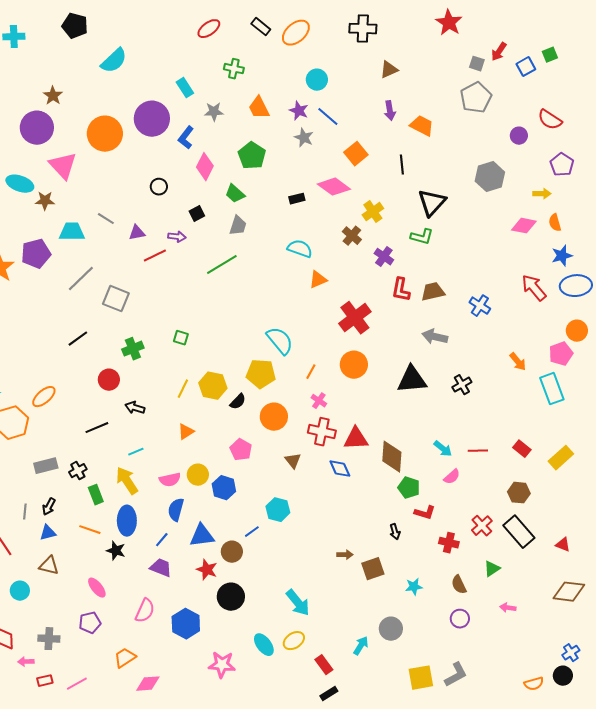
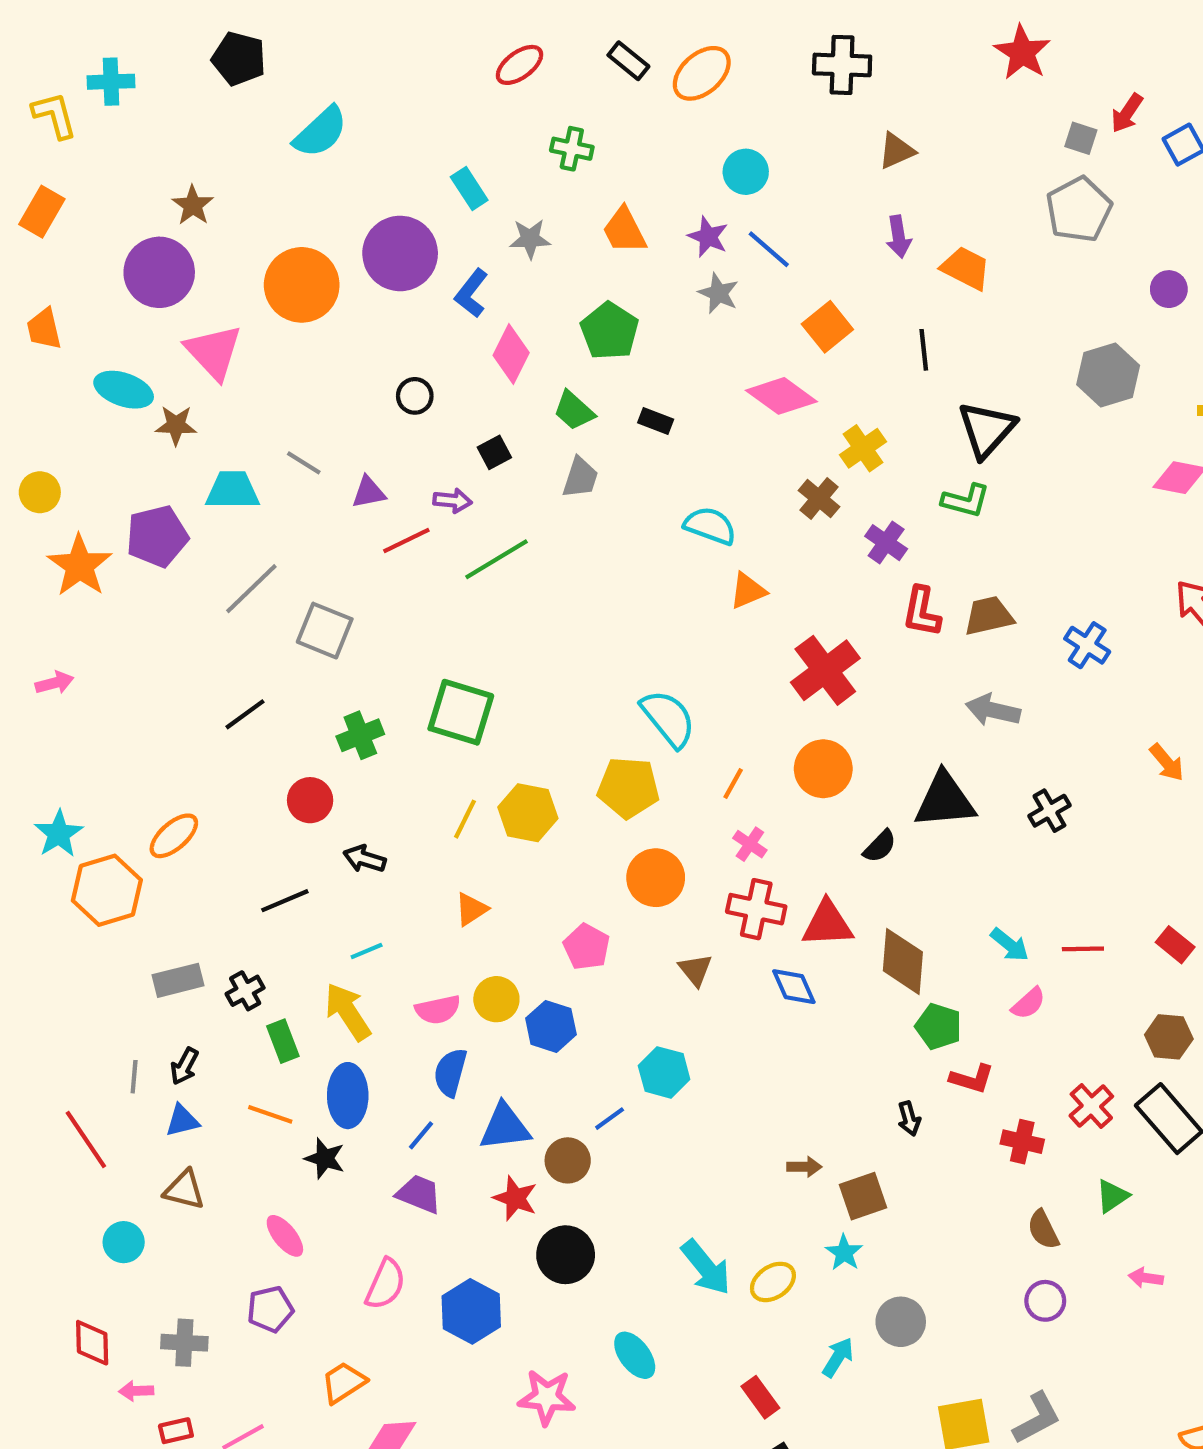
black rectangle: (297, 199) -> (656, 421), moved, turned 35
green line: (222, 265) -> (496, 559), moved
green square: (181, 338) -> (461, 712), size x2.0
black semicircle: (238, 402) -> (880, 846), moved
cyan star: (414, 587) -> (844, 1253), moved, turned -30
yellow ellipse: (294, 641) -> (773, 1282), moved

